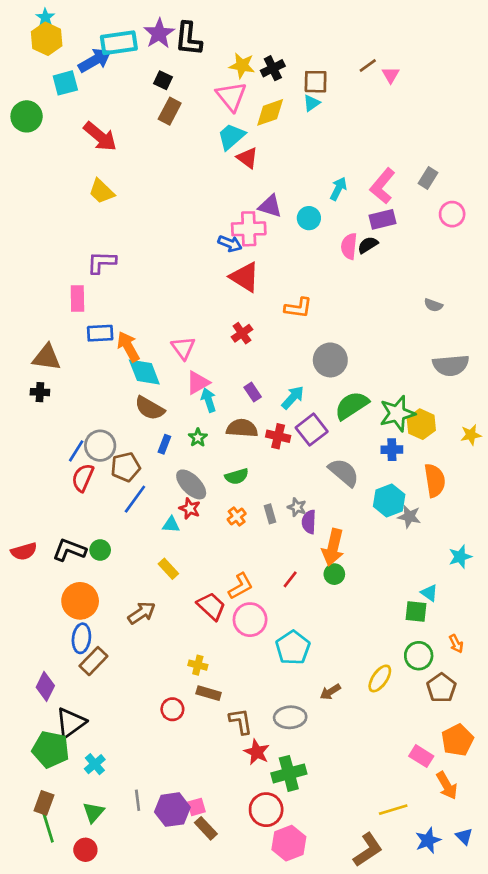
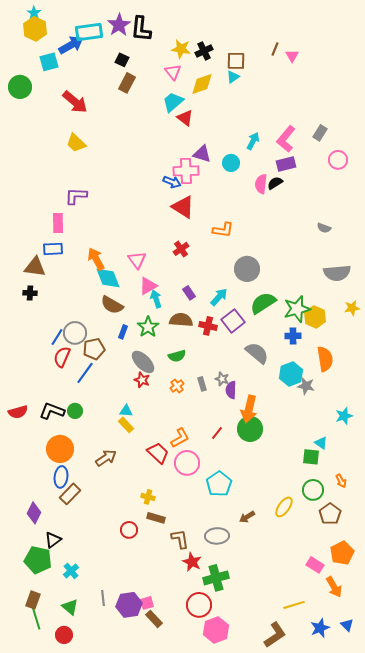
brown line: (368, 66) -> (275, 49), turned -32
pink triangle: (231, 96) -> (173, 72), size x0.7
blue rectangle: (100, 333) -> (53, 249), moved
yellow star: (471, 435) -> (352, 308), moved
green star: (198, 438) -> (148, 327), size x1.5
blue line: (135, 499) -> (85, 373), moved
cyan triangle: (171, 525) -> (126, 411), moved
green circle: (334, 574) -> (250, 429), size x1.6
black triangle: (71, 723) -> (53, 540), size x0.7
green triangle: (93, 812) -> (70, 607), turned -30

